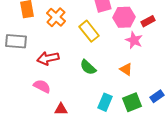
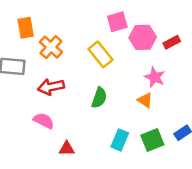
orange cross: (56, 17) -> (51, 47), moved
pink star: (134, 40) -> (155, 77), moved
green semicircle: (88, 67) -> (99, 98), turned -114

